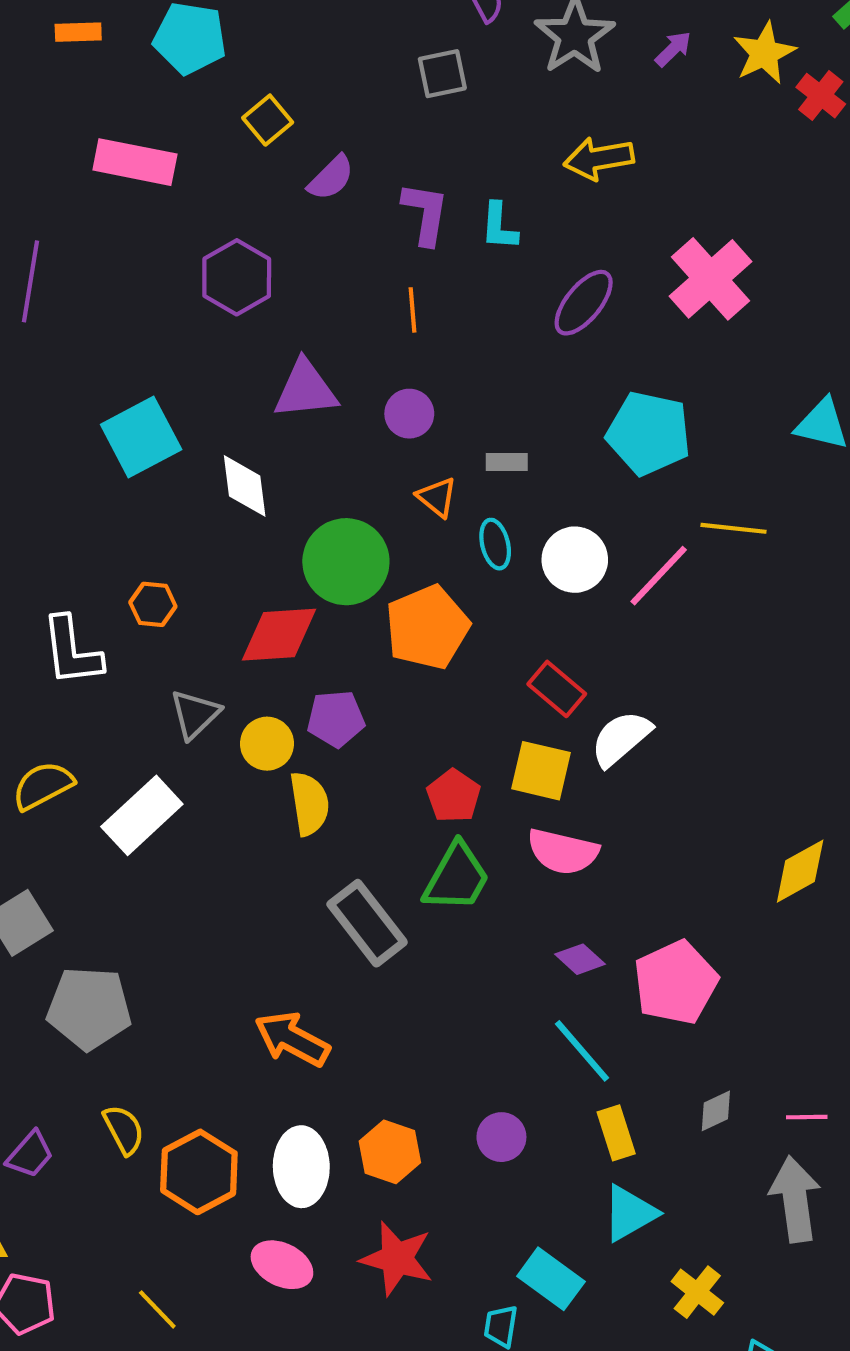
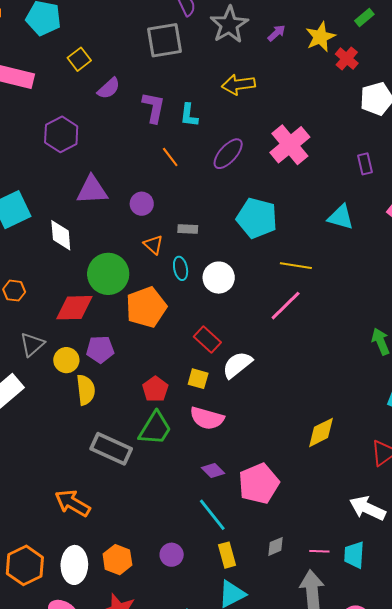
gray square: (442, 74) -> (165, 40), size x1.5
orange line: (412, 310) -> (170, 157), moved, turned -35
pink line: (659, 576) -> (286, 306), moved
yellow square: (541, 771) -> (198, 379), size x0.7
gray rectangle: (367, 923) -> (111, 449), turned -30

